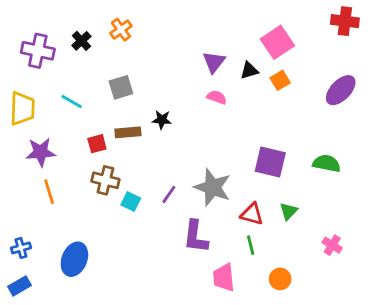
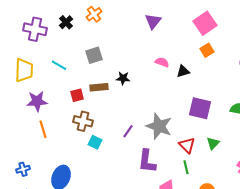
purple triangle: (214, 62) -> (153, 21), moved
black triangle: (249, 70) -> (183, 71), moved
cyan square: (131, 201) -> (95, 142), moved
red triangle: (252, 214) -> (187, 145), turned 30

